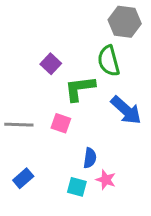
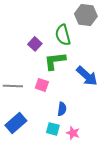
green semicircle: (109, 61) -> (63, 35), moved
blue rectangle: (23, 178) -> (16, 123), size x1.5
pink star: (106, 180) -> (73, 133), moved

